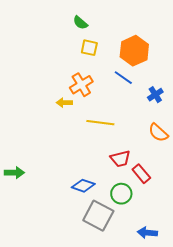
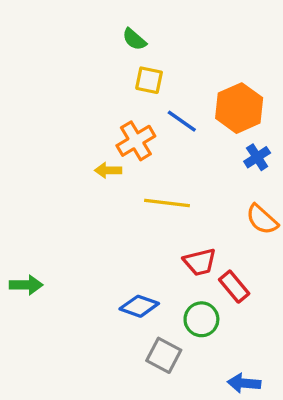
orange hexagon: (134, 51) -> (239, 108), moved
blue line: (123, 78) -> (182, 121), moved
gray square: (98, 216) -> (164, 355), size x0.7

